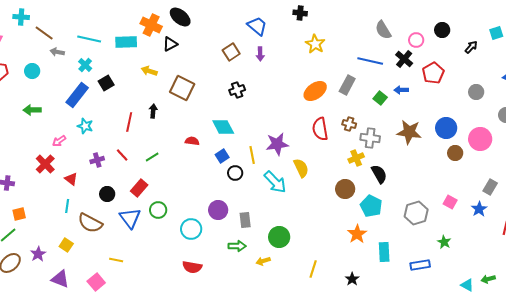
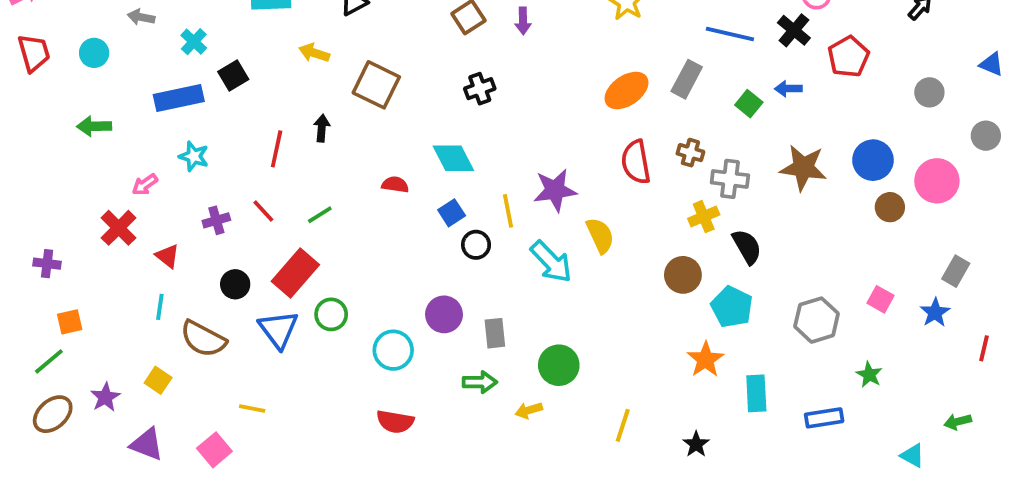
blue rectangle: (77, 95) -> (179, 98), turned 40
red rectangle: (139, 188) -> (295, 273), size x1.4
green arrow: (488, 279) -> (958, 422), moved

